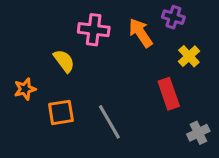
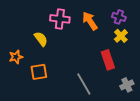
purple cross: (173, 17) -> (119, 17), moved
gray line: (109, 122) -> (84, 84), moved

